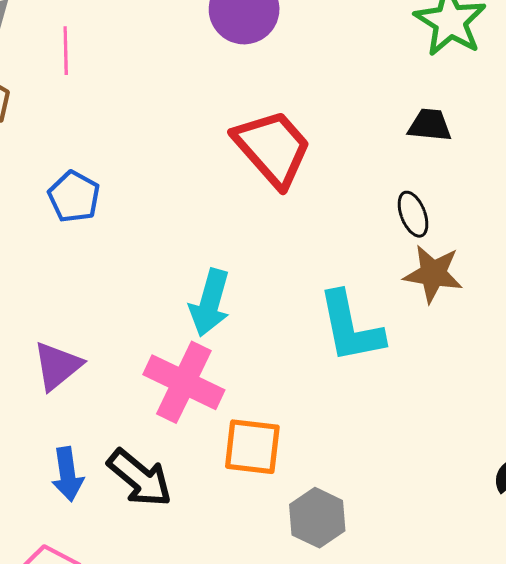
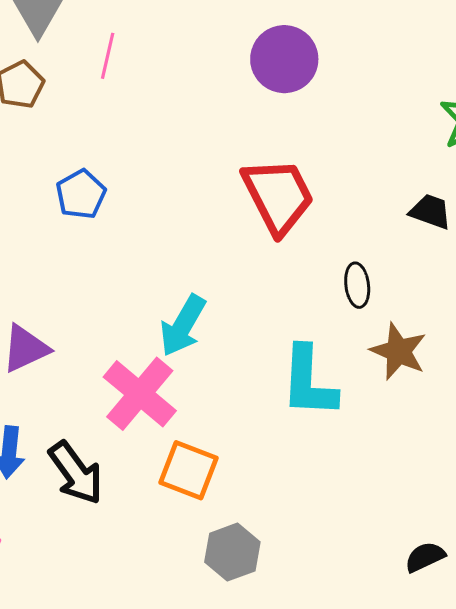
black ellipse: (413, 214) -> (357, 285), moved

